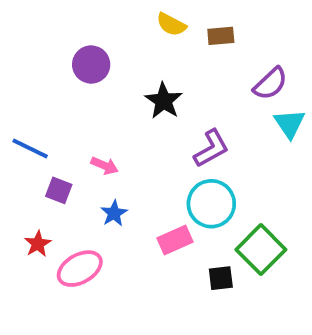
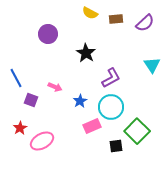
purple semicircle: (270, 84) -> (145, 23), moved
blue line: (30, 148) -> (16, 78), turned 36
blue star: (114, 213) -> (80, 101), moved

